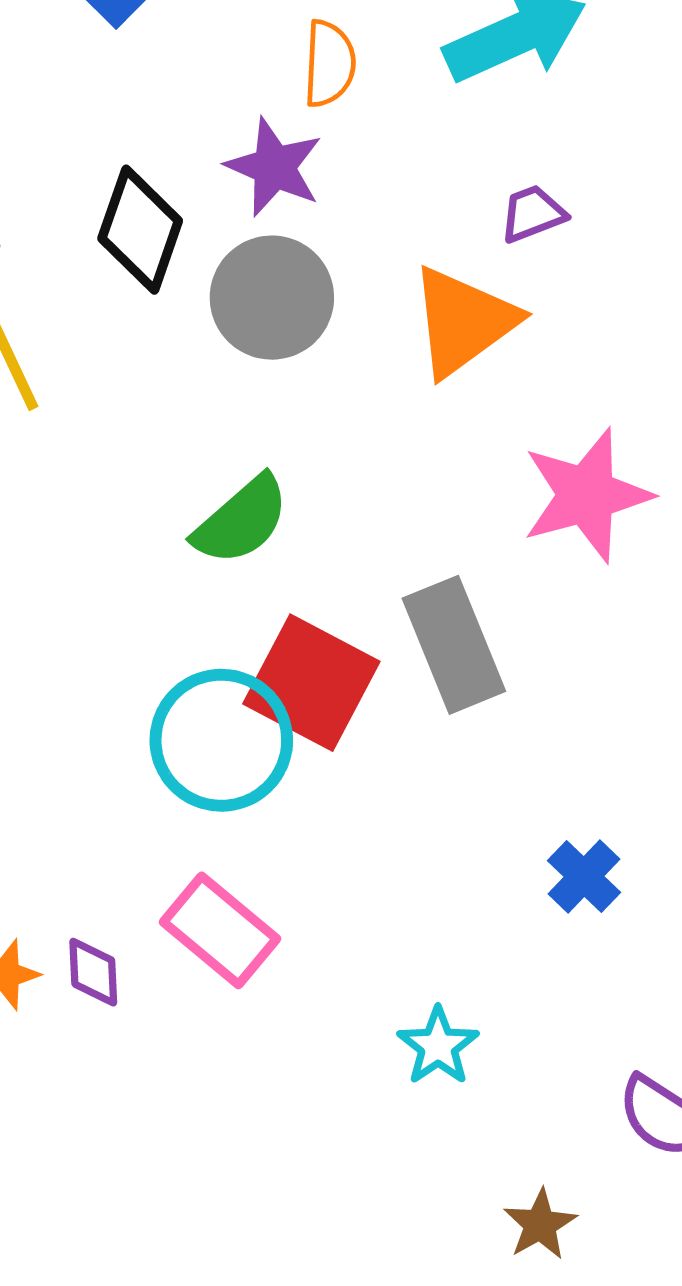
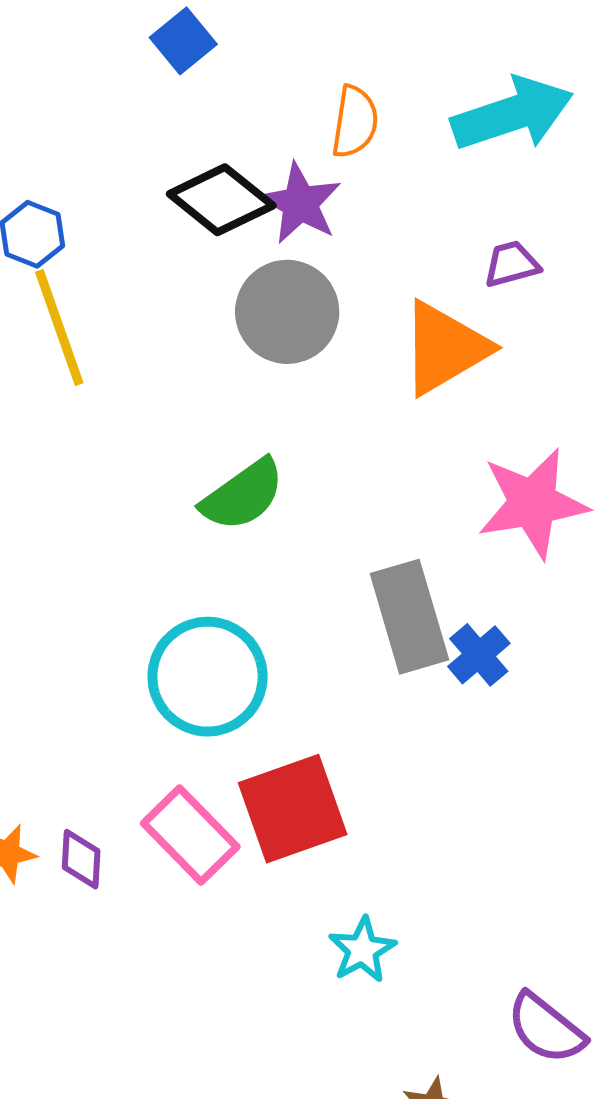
black diamond: (140, 230) -> (221, 200), moved, turned -76
red square: (311, 683) -> (293, 809), moved, turned 37
blue cross: (584, 877) -> (479, 655), moved

